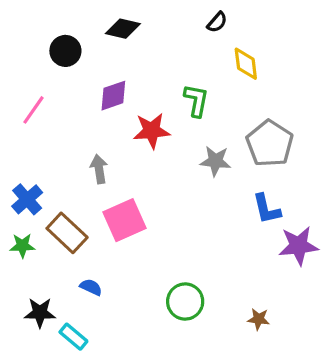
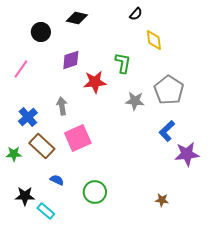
blue cross: (27, 199) -> (28, 117), moved
blue L-shape: (267, 209) -> (167, 131), turned 60
green circle: (185, 302) -> (95, 192), moved

